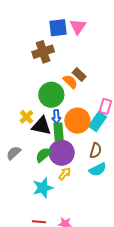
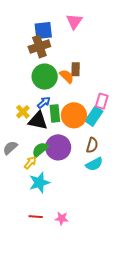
blue square: (58, 28) -> (43, 31), moved
brown rectangle: (79, 75) -> (76, 69), turned 48
green circle: (51, 95) -> (45, 77), moved
blue arrow: (56, 117) -> (44, 103), moved, turned -128
green rectangle: (59, 132) -> (55, 113), moved
yellow arrow: (65, 174) -> (30, 163), moved

